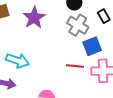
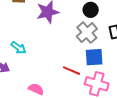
cyan arrow: (17, 61) -> (19, 48), size x0.7

